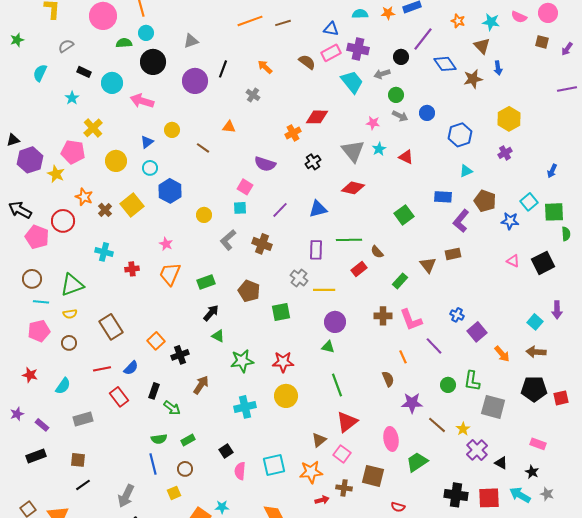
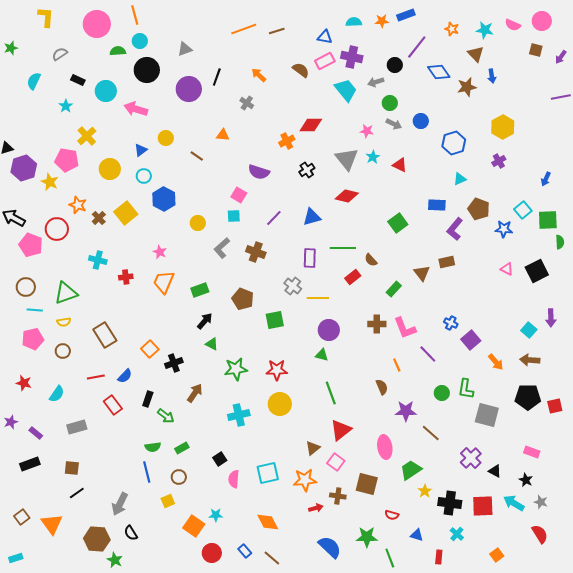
yellow star: (463, 429) -> (425, 491), moved

